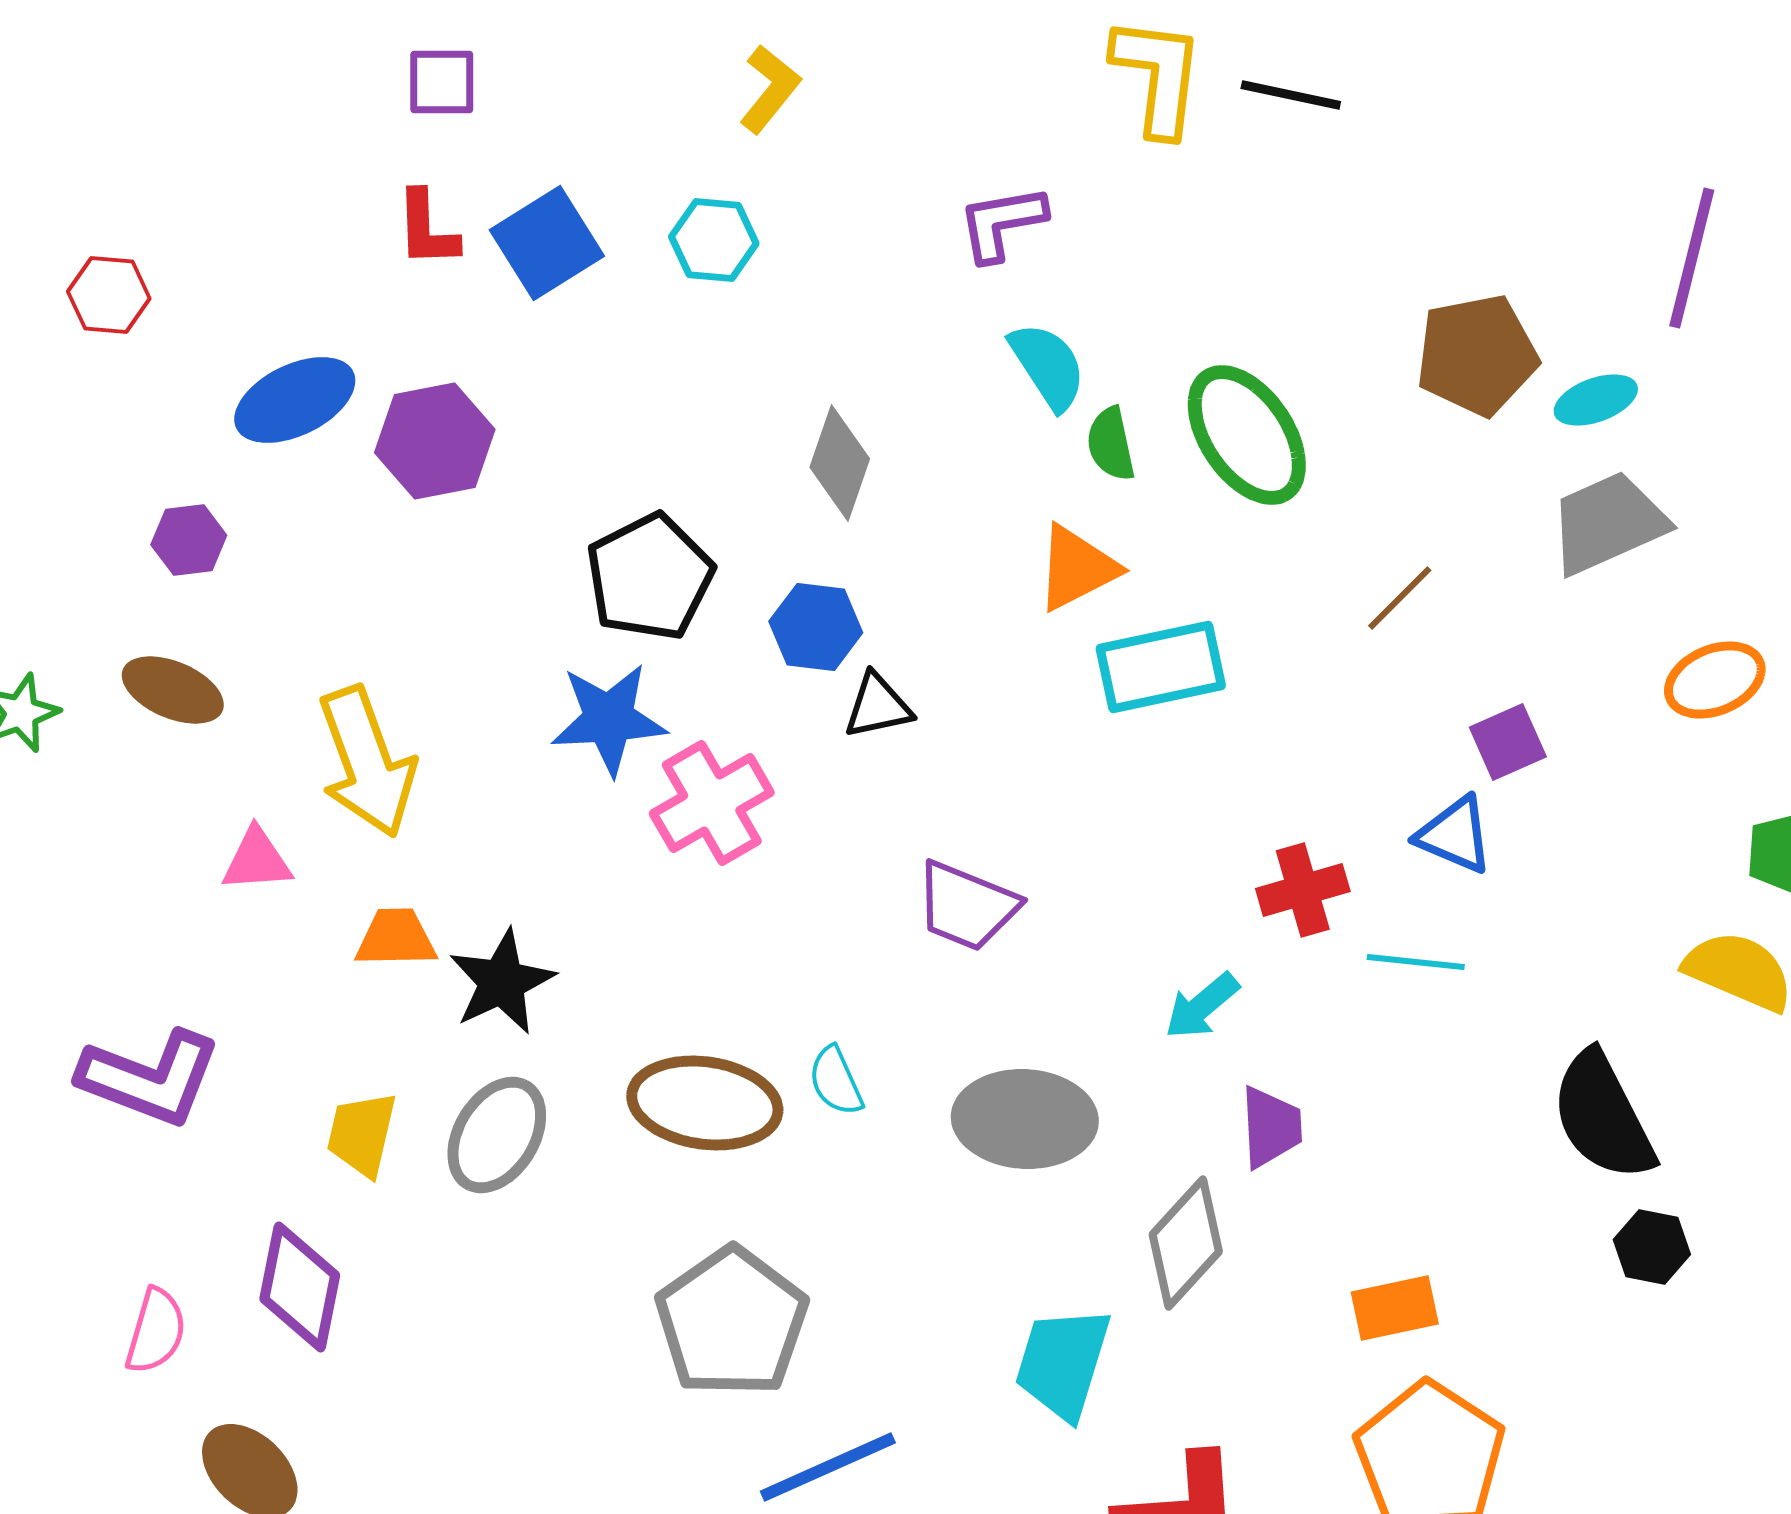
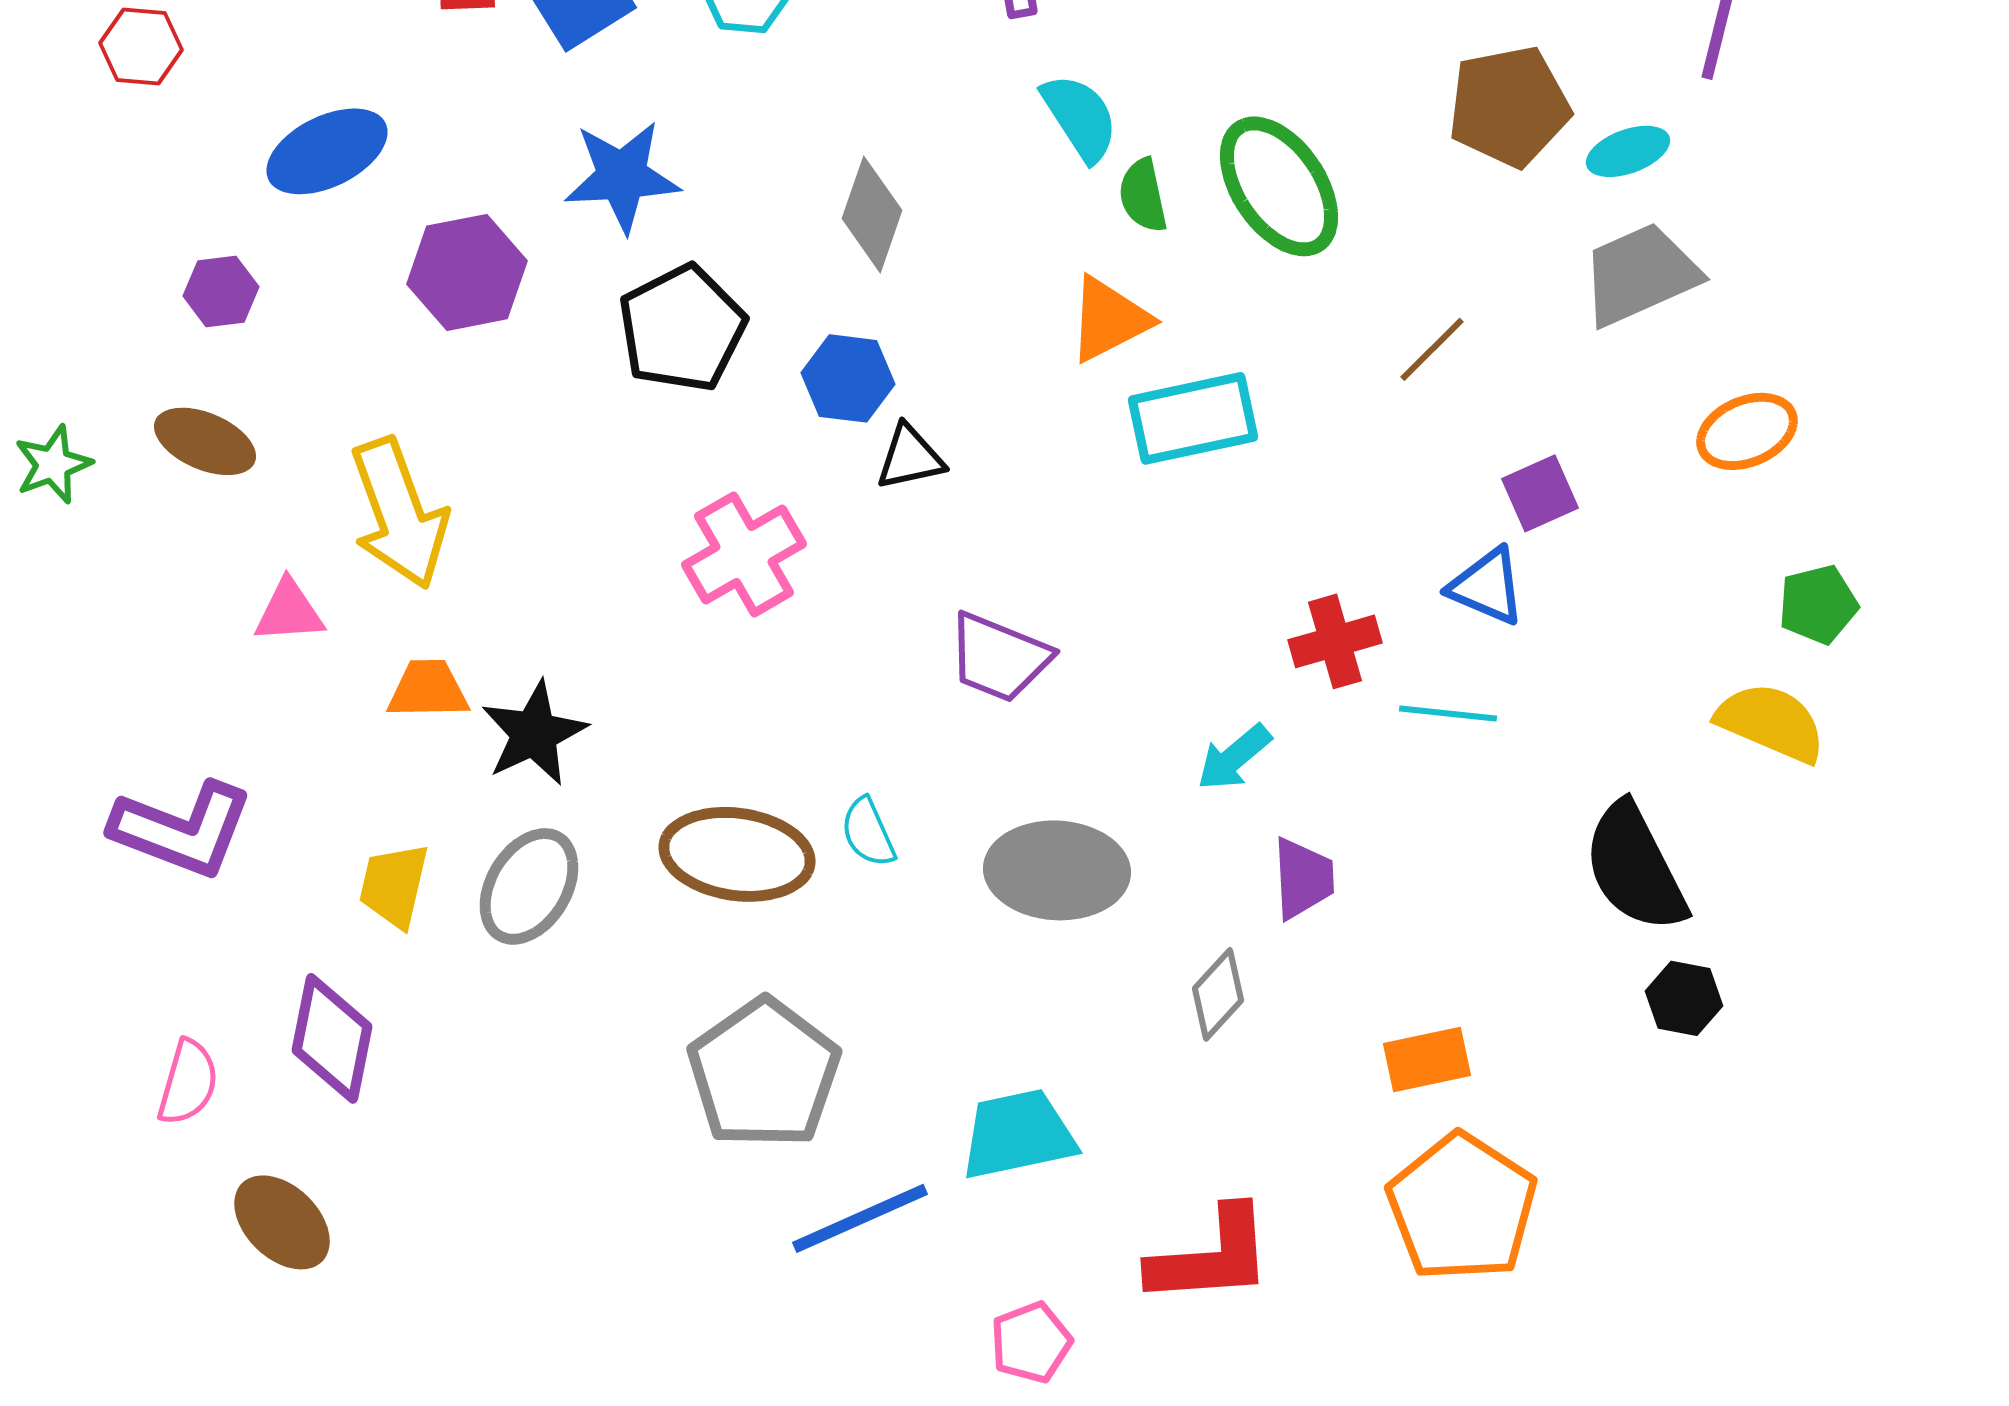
purple hexagon: (435, 441) -> (467, 272), moved
blue star: (609, 719) -> (622, 176), moved
gray diamond: (1186, 1243) -> (1218, 994), size x0.7
cyan trapezoid: (1063, 1363) -> (1018, 1134), moved, turned 61

